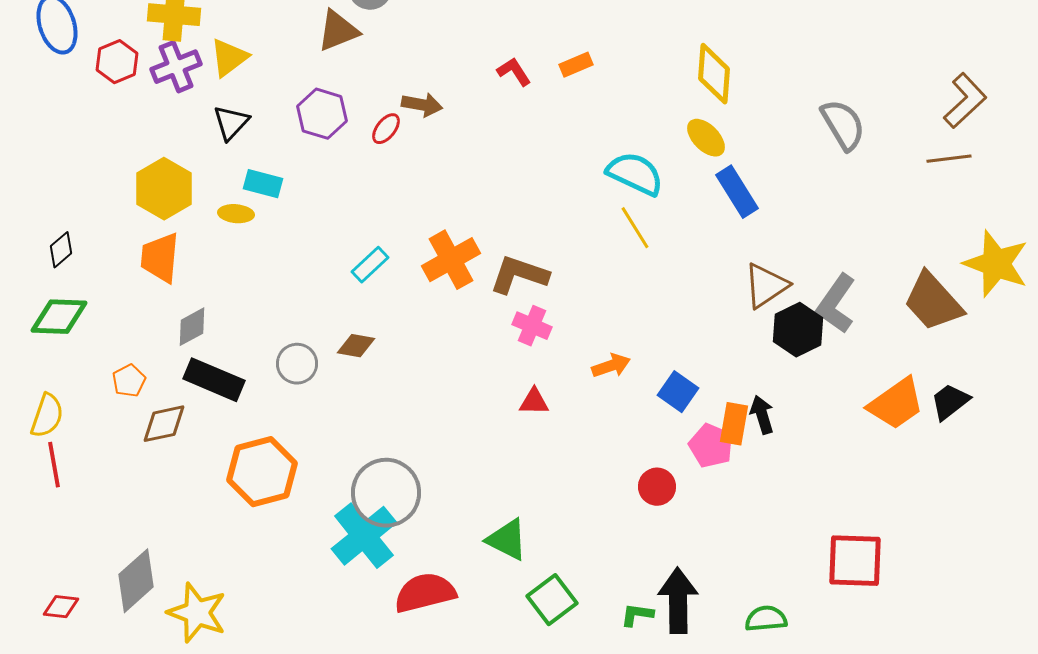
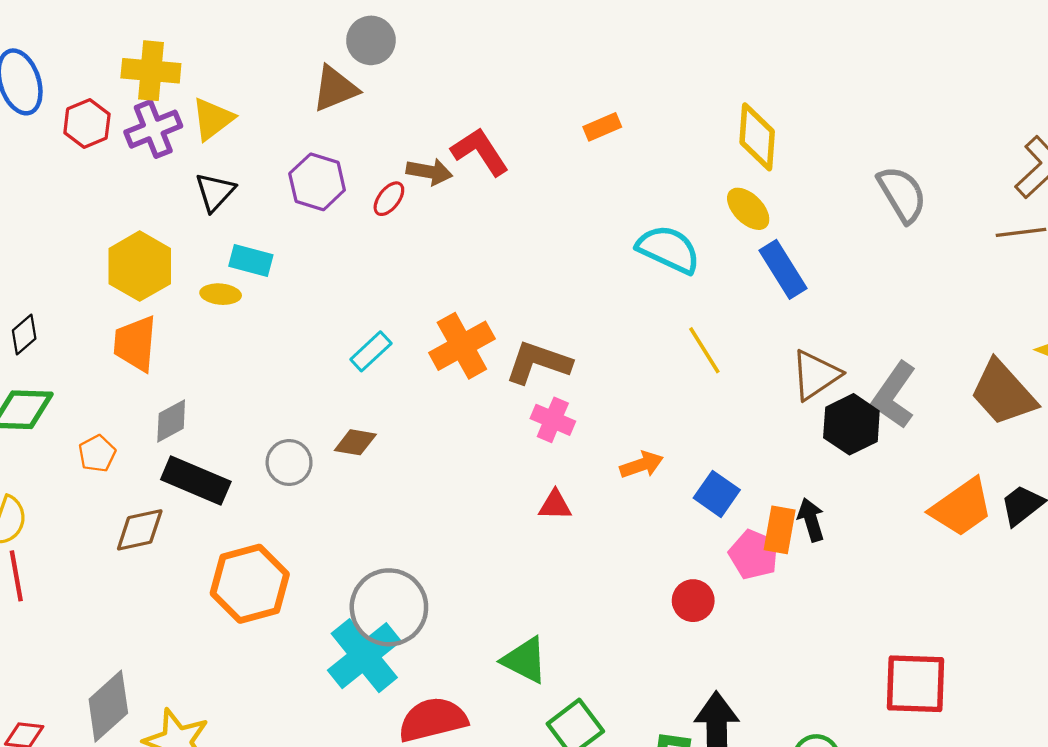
red L-shape: (514, 72) -> (480, 152), moved, size x1.5
yellow line: (635, 228) -> (704, 350), moved
orange pentagon: (129, 381) -> (97, 454), moved

